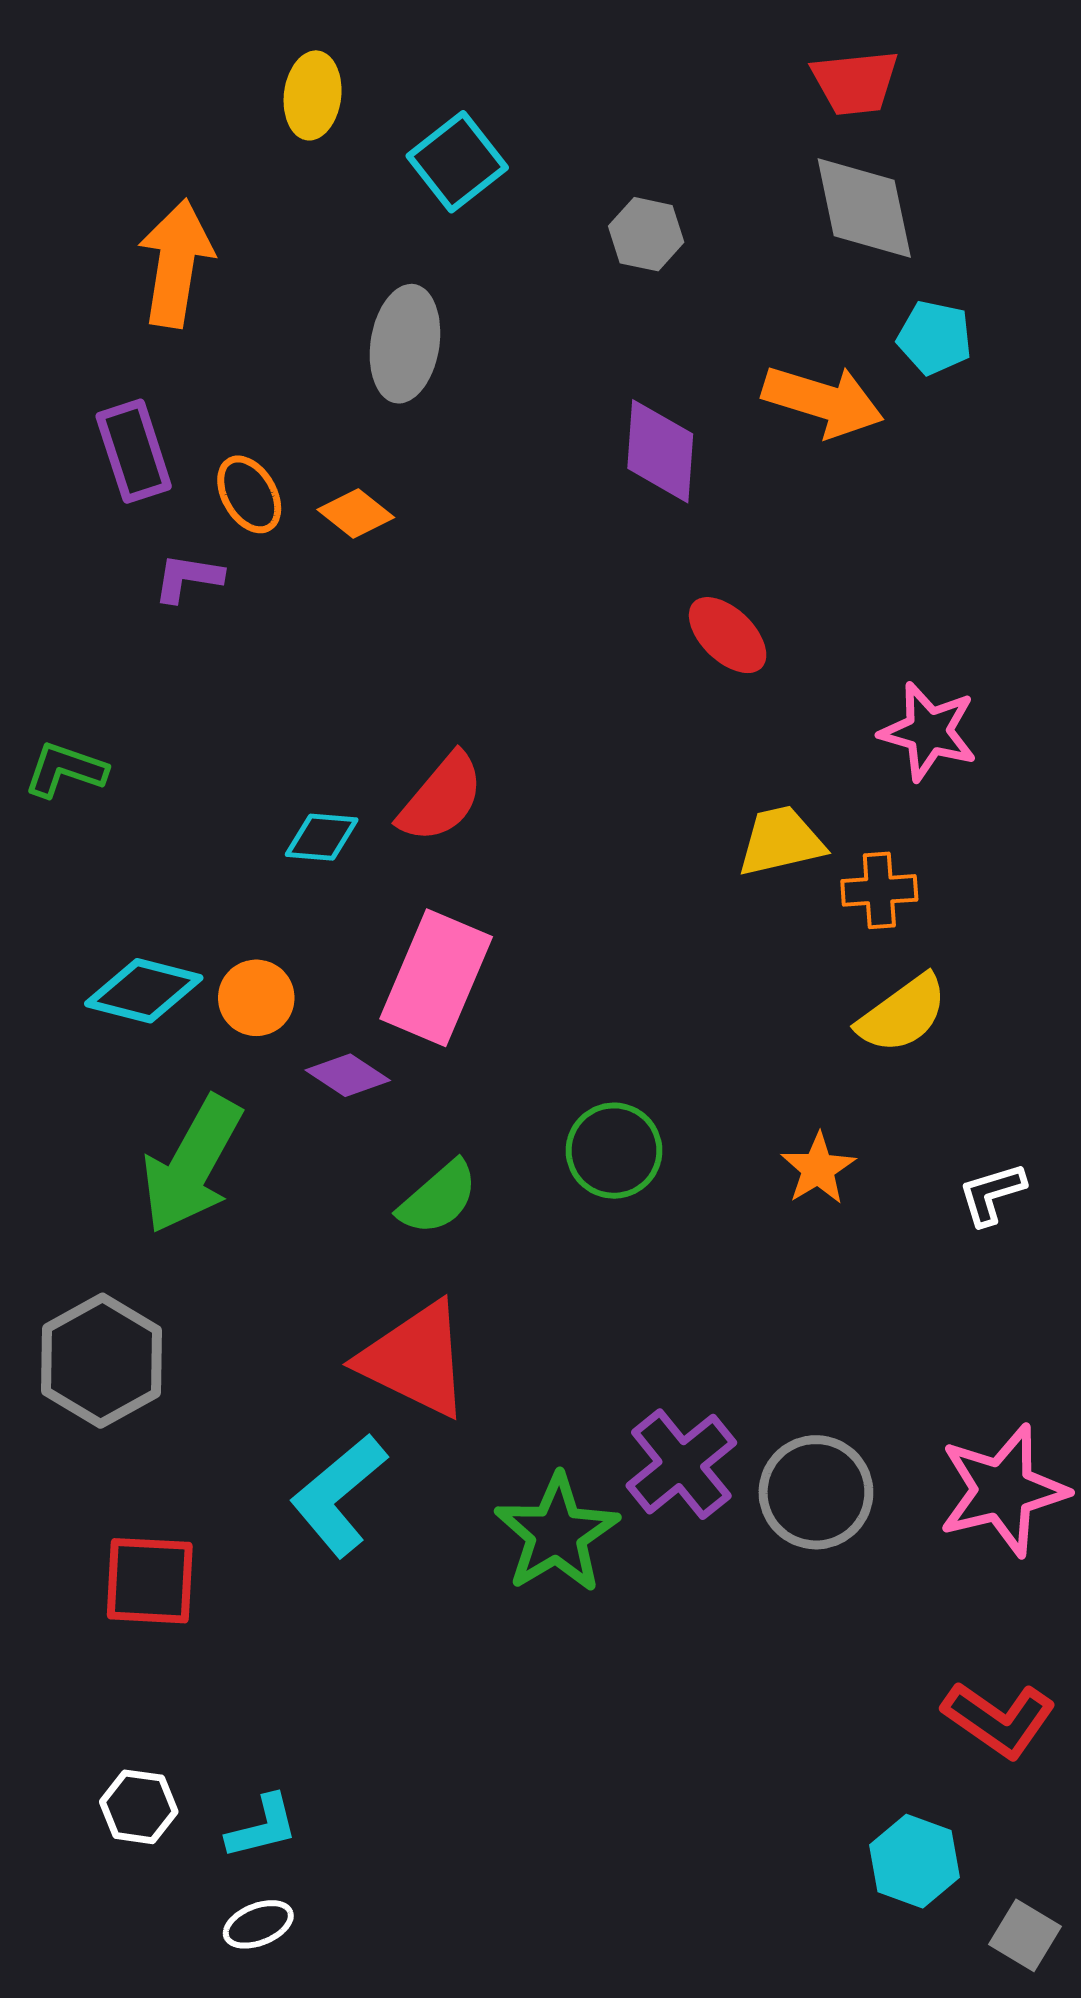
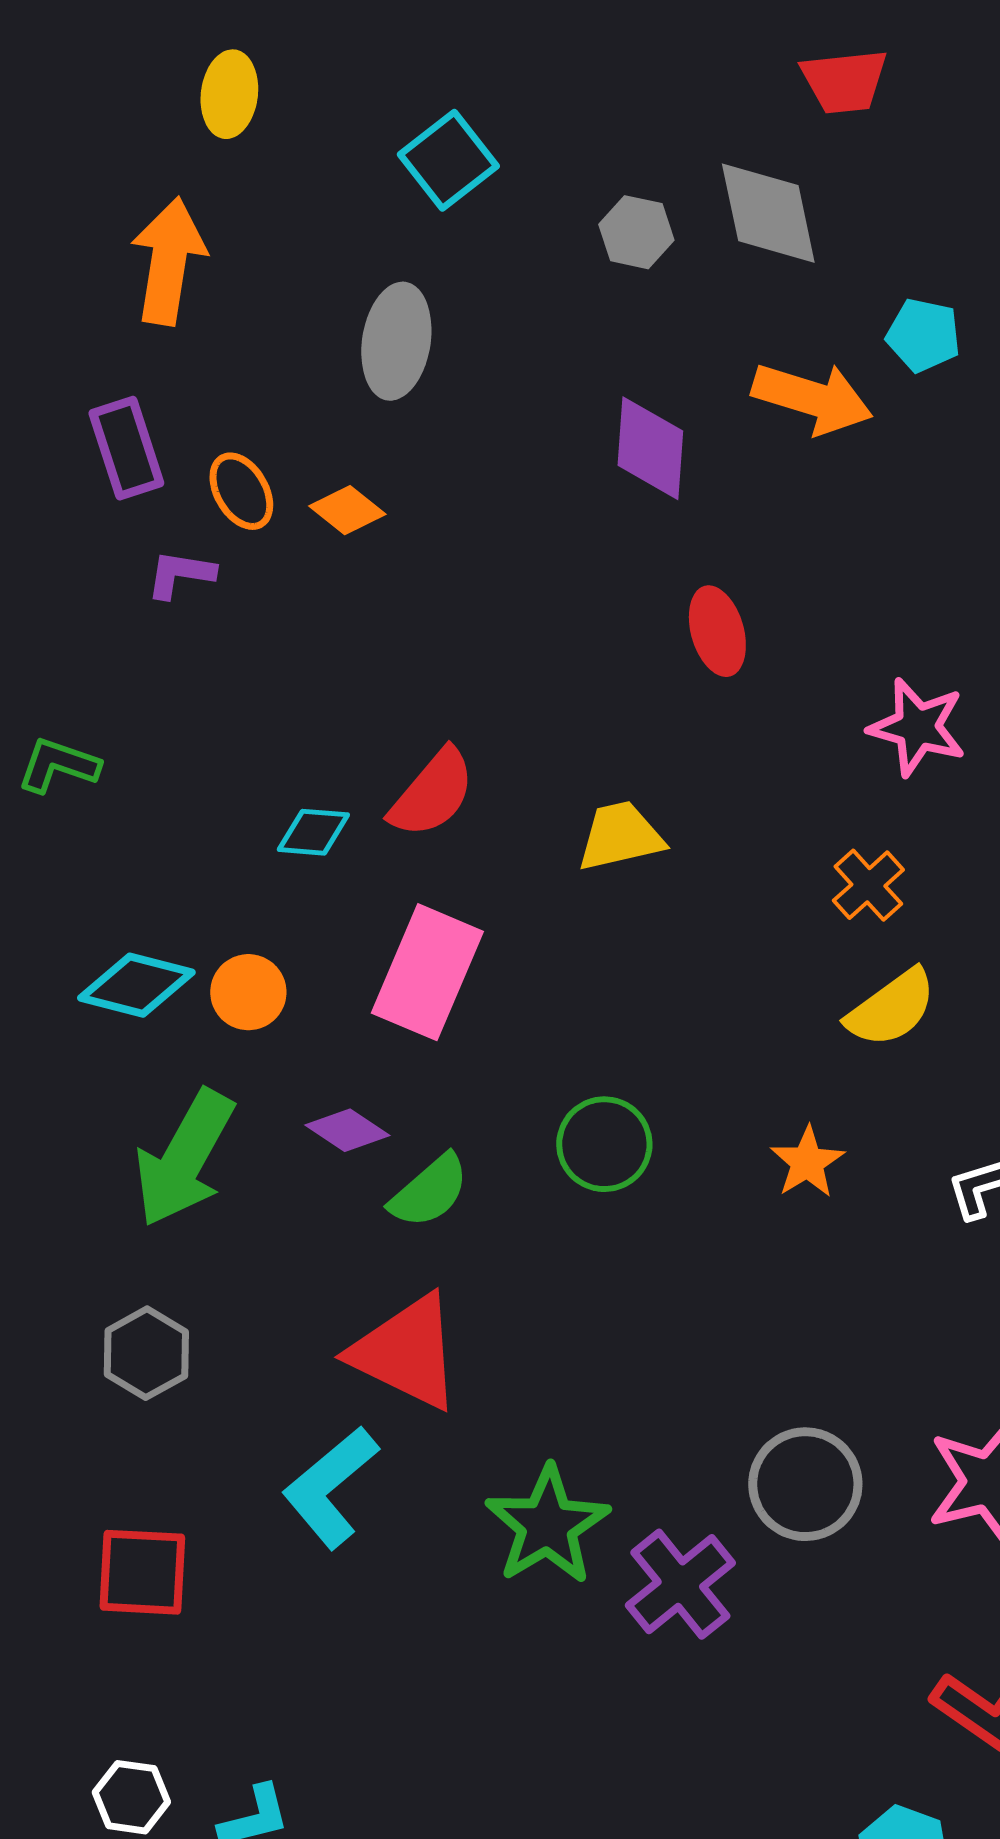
yellow ellipse: (313, 95) -> (229, 94), moved
gray diamond: (864, 208) -> (768, 213), moved
red ellipse: (728, 635) -> (717, 631), turned 30
yellow trapezoid: (781, 841) -> (620, 836), moved
orange cross: (879, 890) -> (868, 885), turned -38
purple diamond: (348, 1075) -> (347, 1130), moved
gray hexagon: (101, 1361) -> (146, 1353), moved, size x0.7
purple cross: (681, 1464) -> (680, 1584), moved

